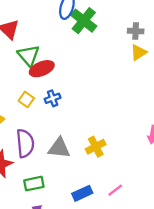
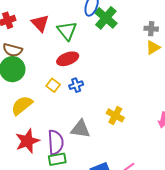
green triangle: (29, 55) -> (67, 31), moved
purple semicircle: (25, 143) -> (56, 142), moved
yellow cross: (96, 147) -> (115, 115), moved, turned -36

